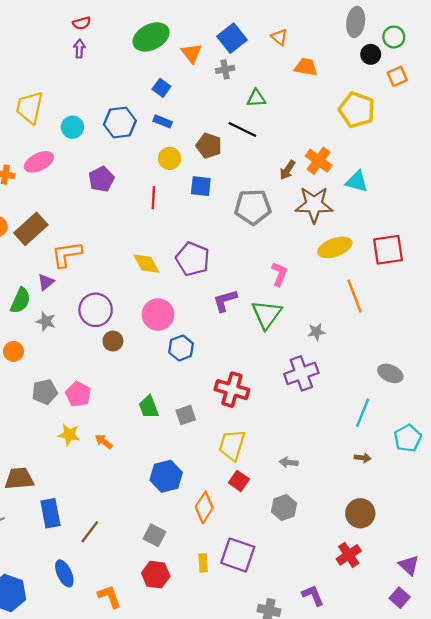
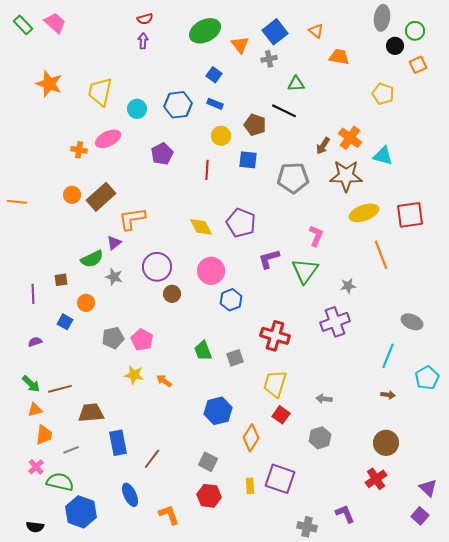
yellow pentagon: (357, 110) -> (383, 94), size x0.7
green semicircle: (20, 301) -> (92, 259), turned 40

